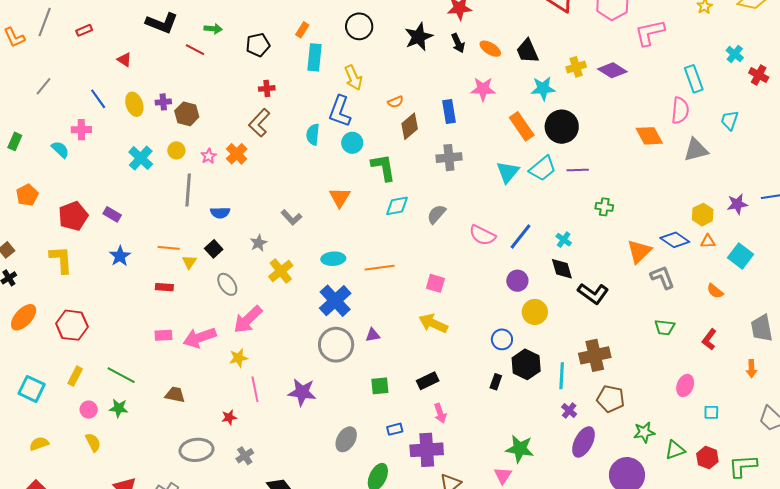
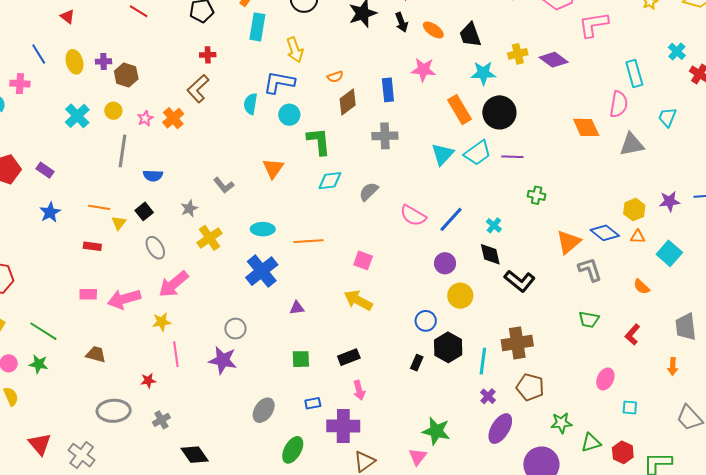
blue L-shape: (340, 111) -> (279, 82), turned 76
gray circle: (336, 345) -> (235, 329), moved, size x0.6

